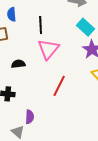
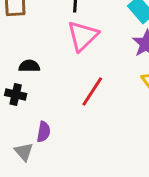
black semicircle: (18, 64) -> (29, 66), moved

